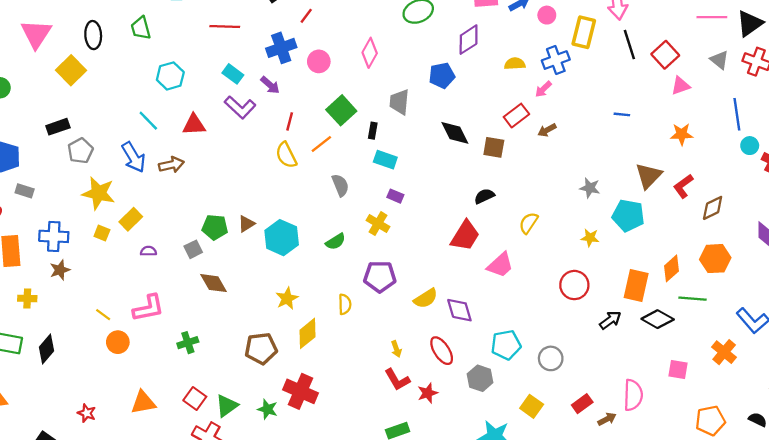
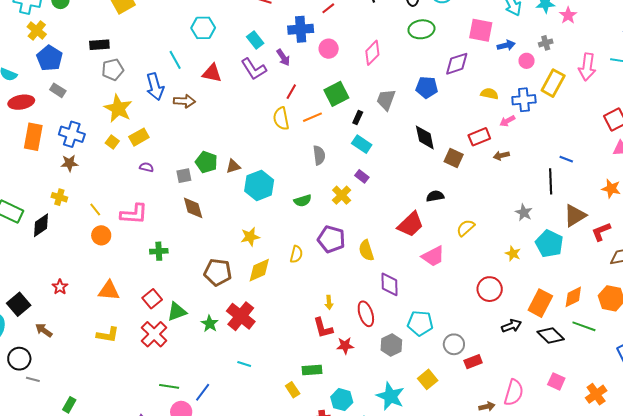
black line: (629, 45) -> (551, 181), moved
yellow cross: (27, 298) -> (59, 197), moved
yellow semicircle: (426, 298) -> (366, 250), moved, turned 90
orange cross: (724, 352) -> (596, 394), moved
red rectangle: (582, 404) -> (473, 362), moved

